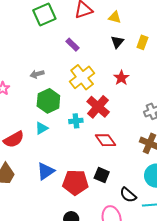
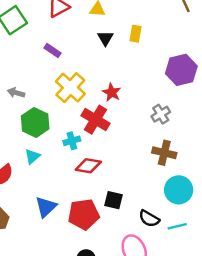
gray arrow: (37, 74) -> (16, 93), turned 40
red star: (121, 78) -> (112, 92), moved
red diamond: (106, 140) -> (88, 166), moved, turned -35

